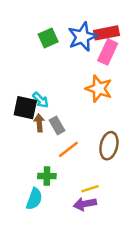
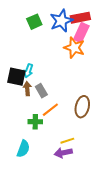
orange star: (99, 89) -> (74, 48), moved
cyan arrow: (41, 100) -> (28, 71), turned 64
green cross: (47, 176) -> (35, 122), moved

